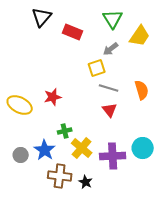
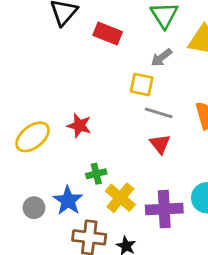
yellow square: (97, 68) -> (142, 84), turned 30
red star: (53, 97) -> (79, 126), turned 30
yellow ellipse: (20, 105) -> (33, 137), turned -65

